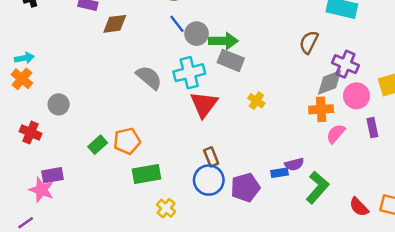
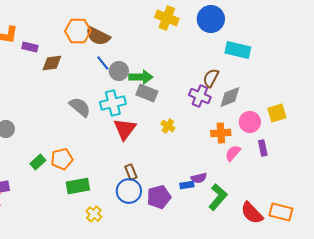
purple cross: (345, 64) -> (200, 96), moved
gray diamond: (330, 82) -> (230, 97), moved
red semicircle: (359, 207) -> (252, 213), size x1.4

